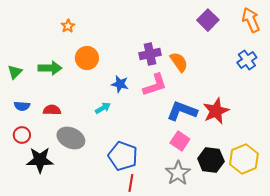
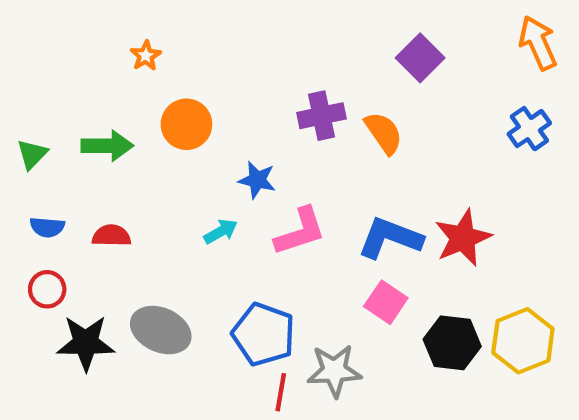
purple square: (208, 20) -> (420, 58), moved
pink L-shape: (155, 85) -> (300, 231), moved
gray ellipse: (71, 138) -> (161, 330), moved
gray star: (178, 173) -> (334, 371), moved, turned 30

